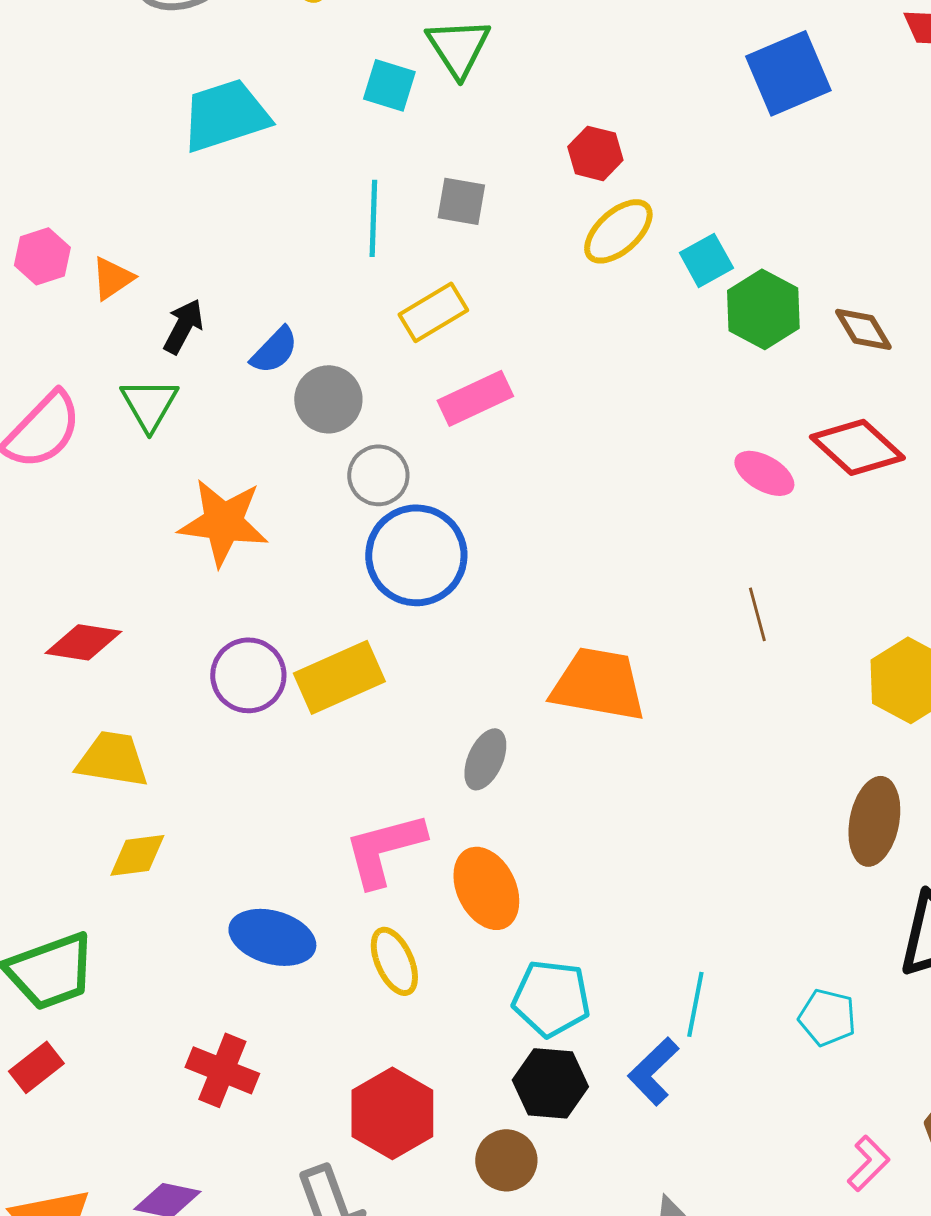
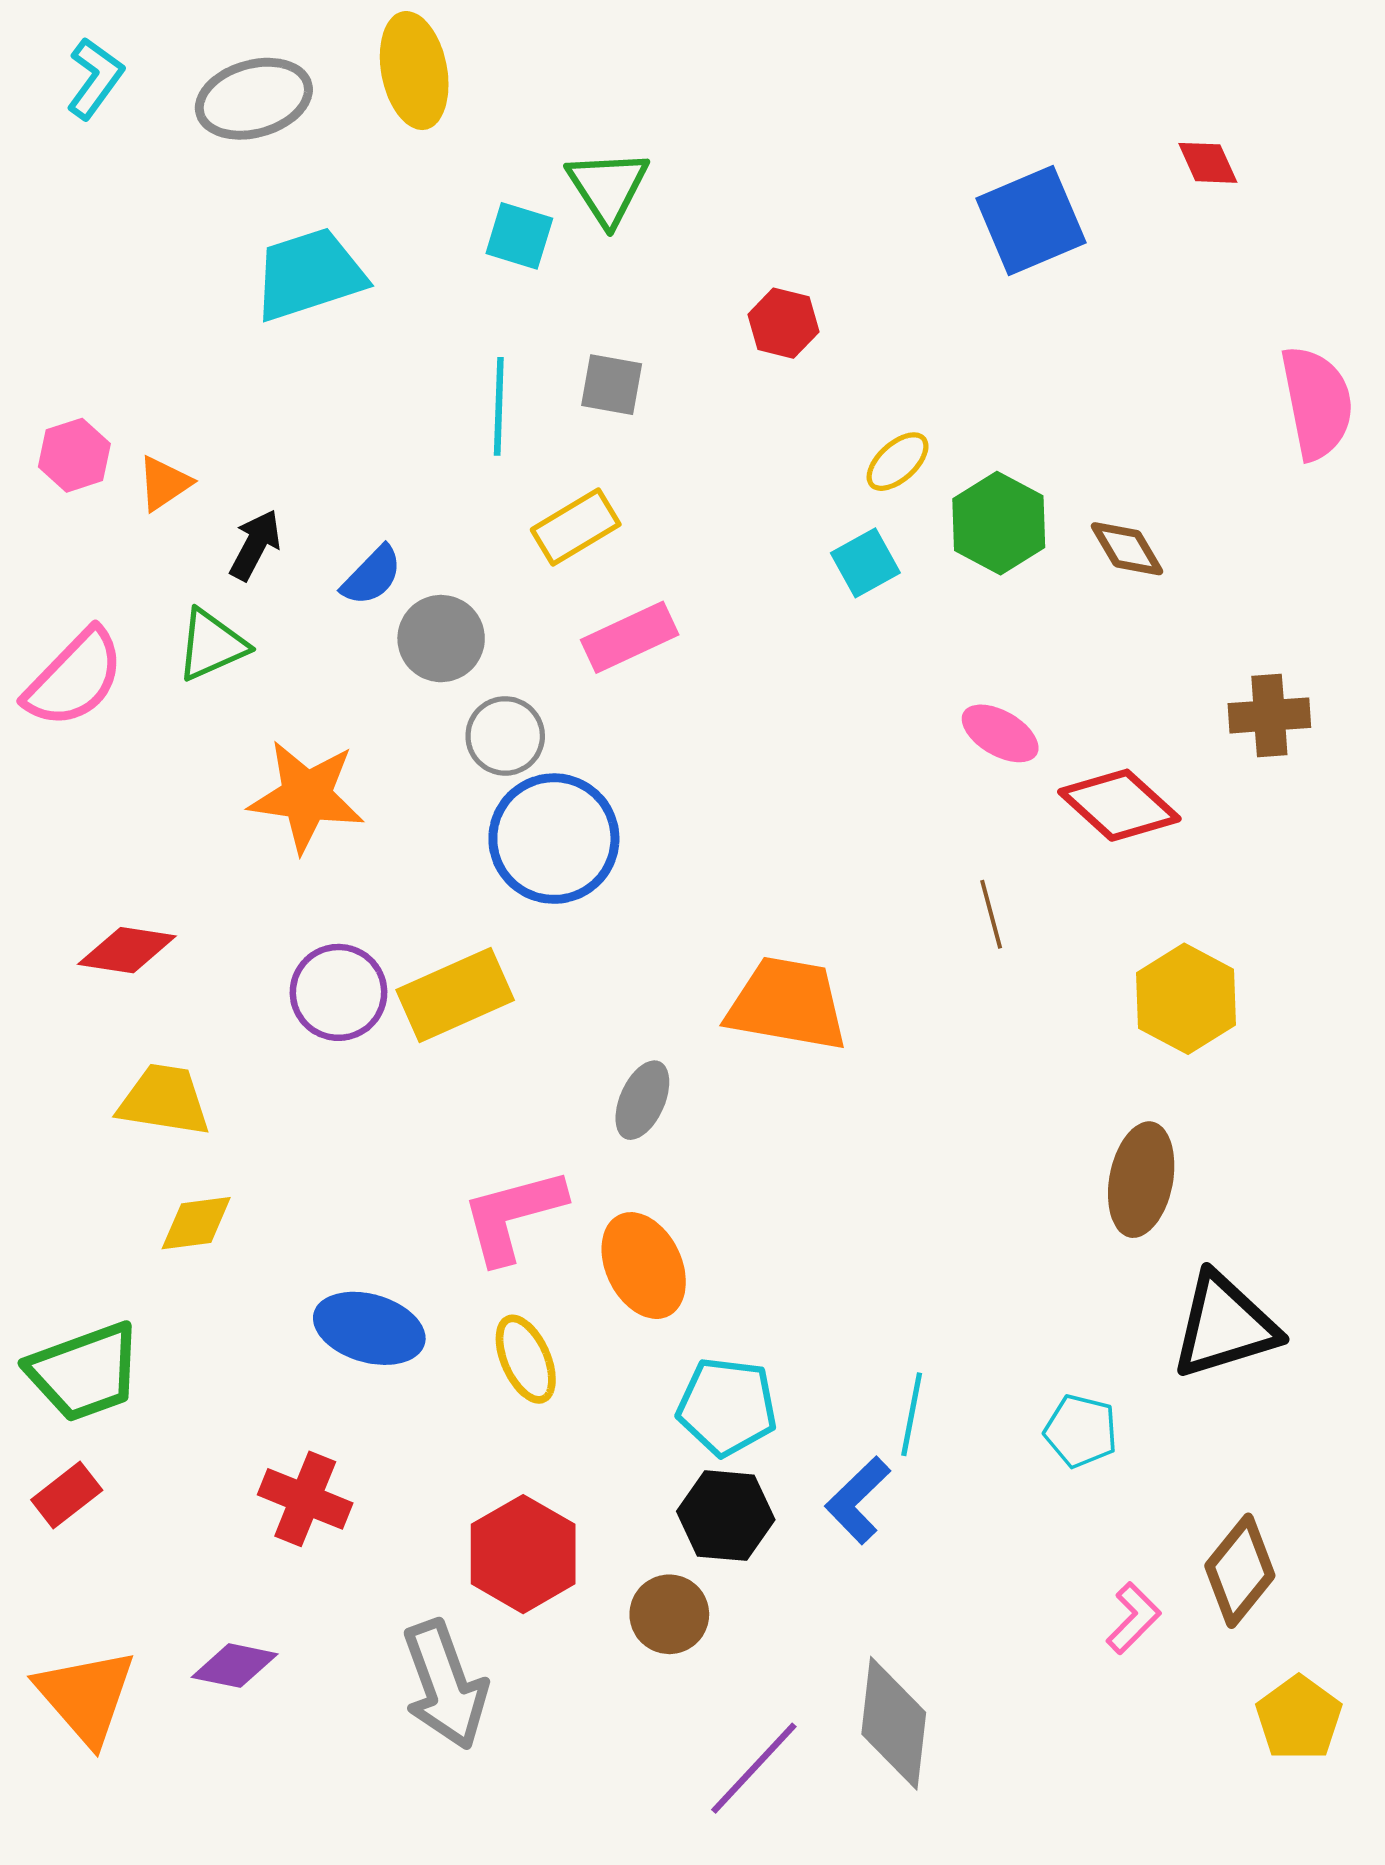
yellow ellipse: (618, 231) -> (898, 462), moved, size x0.7
cyan square: (706, 260) -> (865, 563), moved
green triangle: (149, 404) -> (212, 645), turned 36
red diamond: (857, 447) -> (1119, 805), moved

